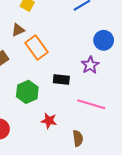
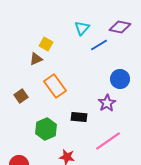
brown triangle: (18, 30) -> (36, 59), moved
pink line: (91, 104) -> (108, 141), turned -52

